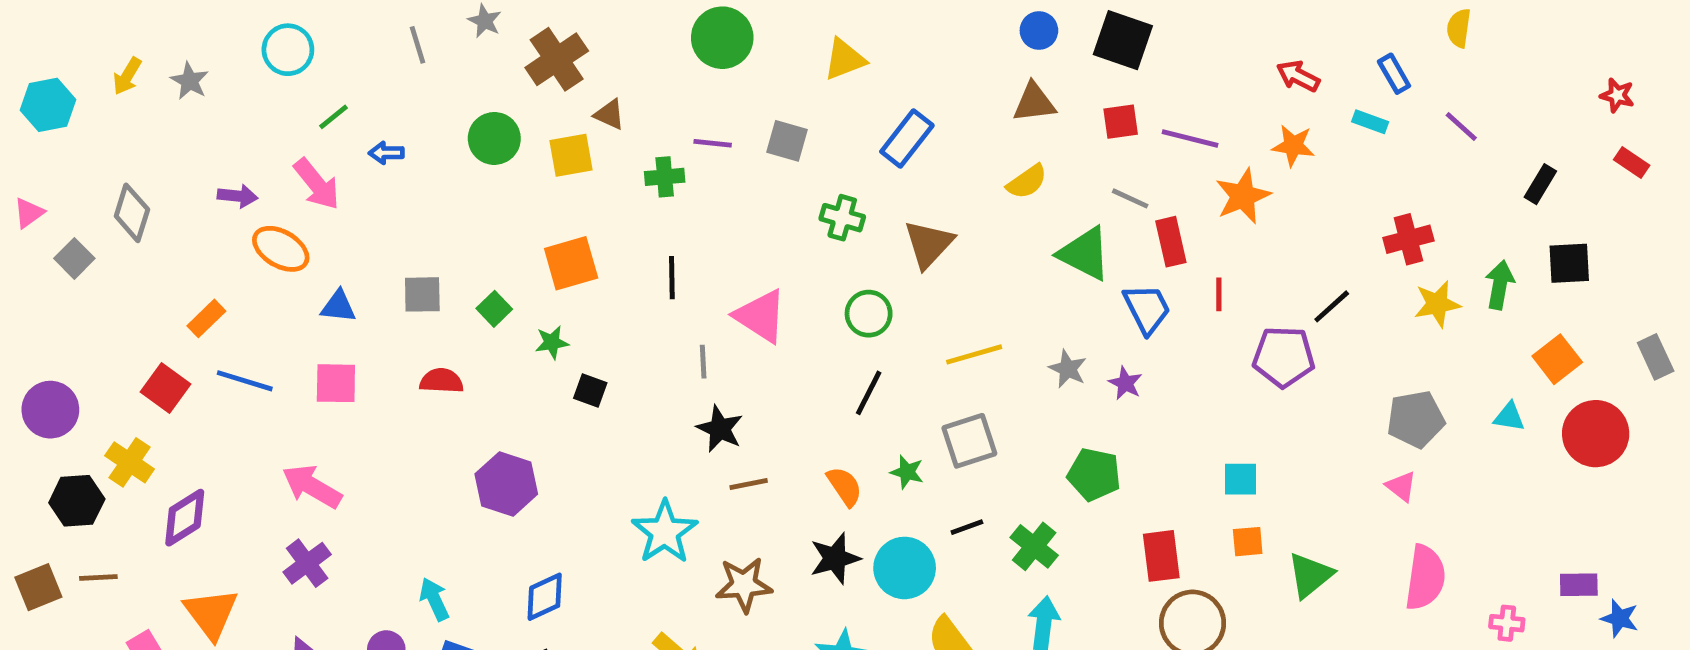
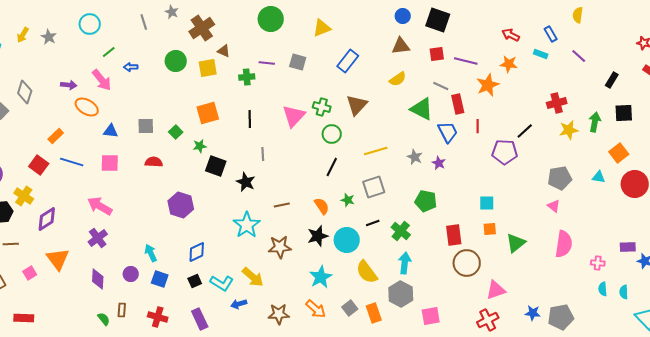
green cross: (842, 218) -> (322, 107), moved
pink triangle: (761, 316) -> (294, 116), moved, turned 40
black square: (590, 390) -> (216, 166), size x1.5
black star: (720, 429) -> (246, 182), moved

